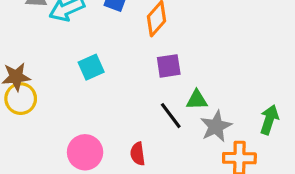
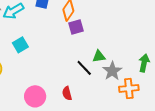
purple square: (169, 66) -> (76, 27), moved
cyan square: (91, 67) -> (20, 45), moved

